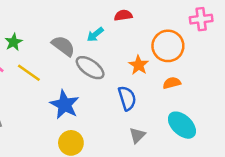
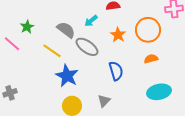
orange star: (139, 65) -> (118, 35), moved
yellow line: (29, 73) -> (52, 51), moved
cyan ellipse: (182, 125) -> (159, 92), turned -55
gray triangle: (137, 135) -> (104, 101), moved

